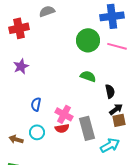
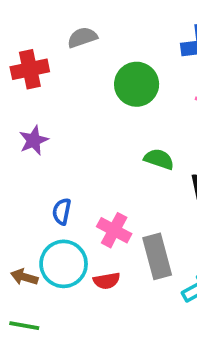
green circle: (88, 40) -> (137, 84), moved
red semicircle: (62, 128) -> (107, 281), moved
cyan circle: (37, 132) -> (64, 264), size x1.6

